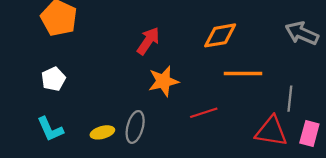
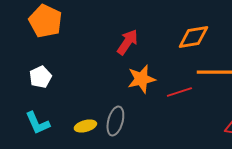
red line: (204, 113) -> (179, 92), moved

